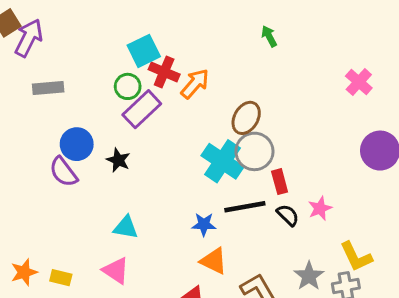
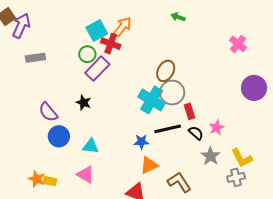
green arrow: (269, 36) -> (178, 17), turned -40
orange arrow: (195, 84) -> (123, 27), moved
blue circle: (77, 144) -> (59, 136), moved
orange triangle: (214, 261) -> (149, 165), turned -48
orange star: (24, 272) -> (37, 179), moved, turned -30
gray star: (309, 276) -> (211, 156), moved

